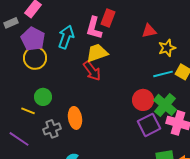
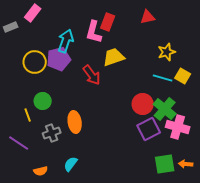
red triangle: (149, 31) -> (148, 17), moved
purple pentagon: (33, 39) -> (59, 59), moved, turned 30
yellow trapezoid: (97, 53) -> (114, 57), moved
cyan line: (163, 74) -> (163, 78), turned 30
yellow line: (28, 111) -> (28, 115), turned 48

